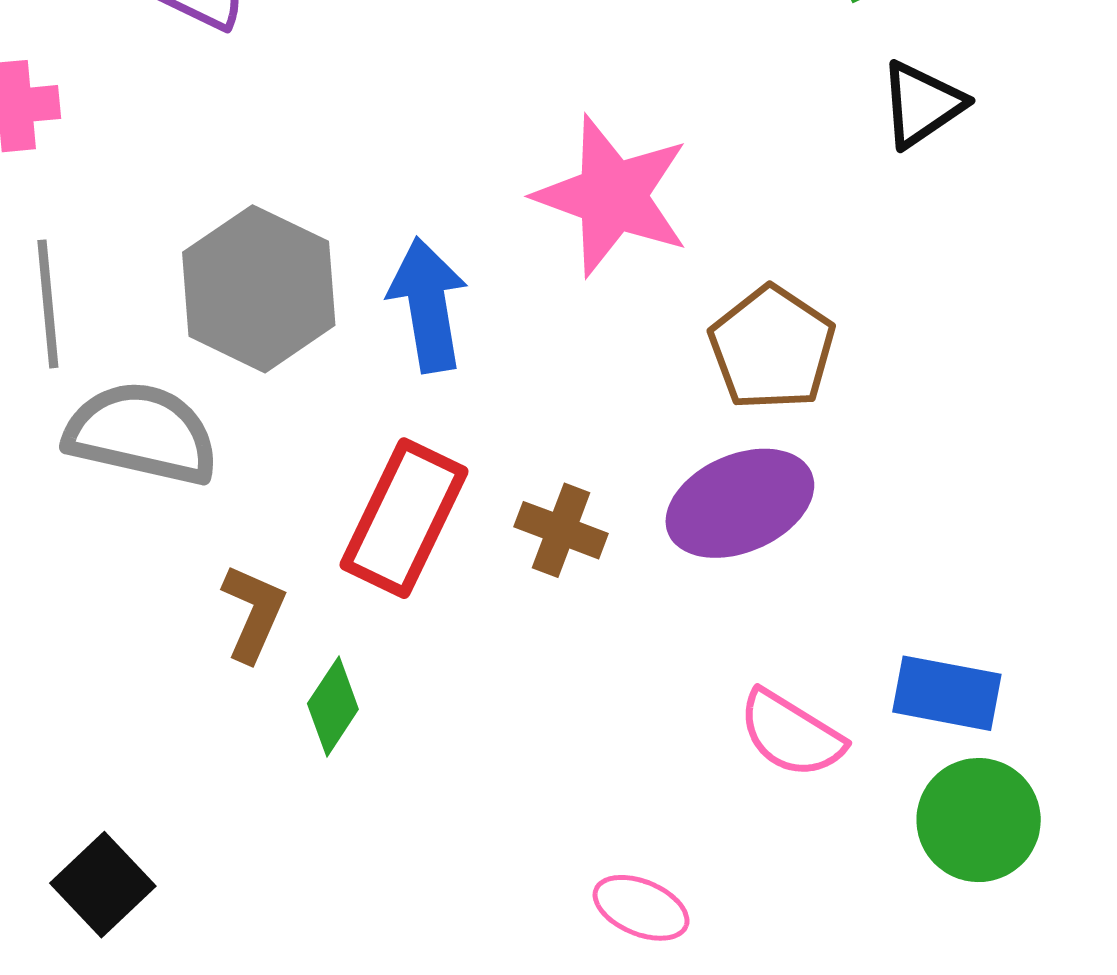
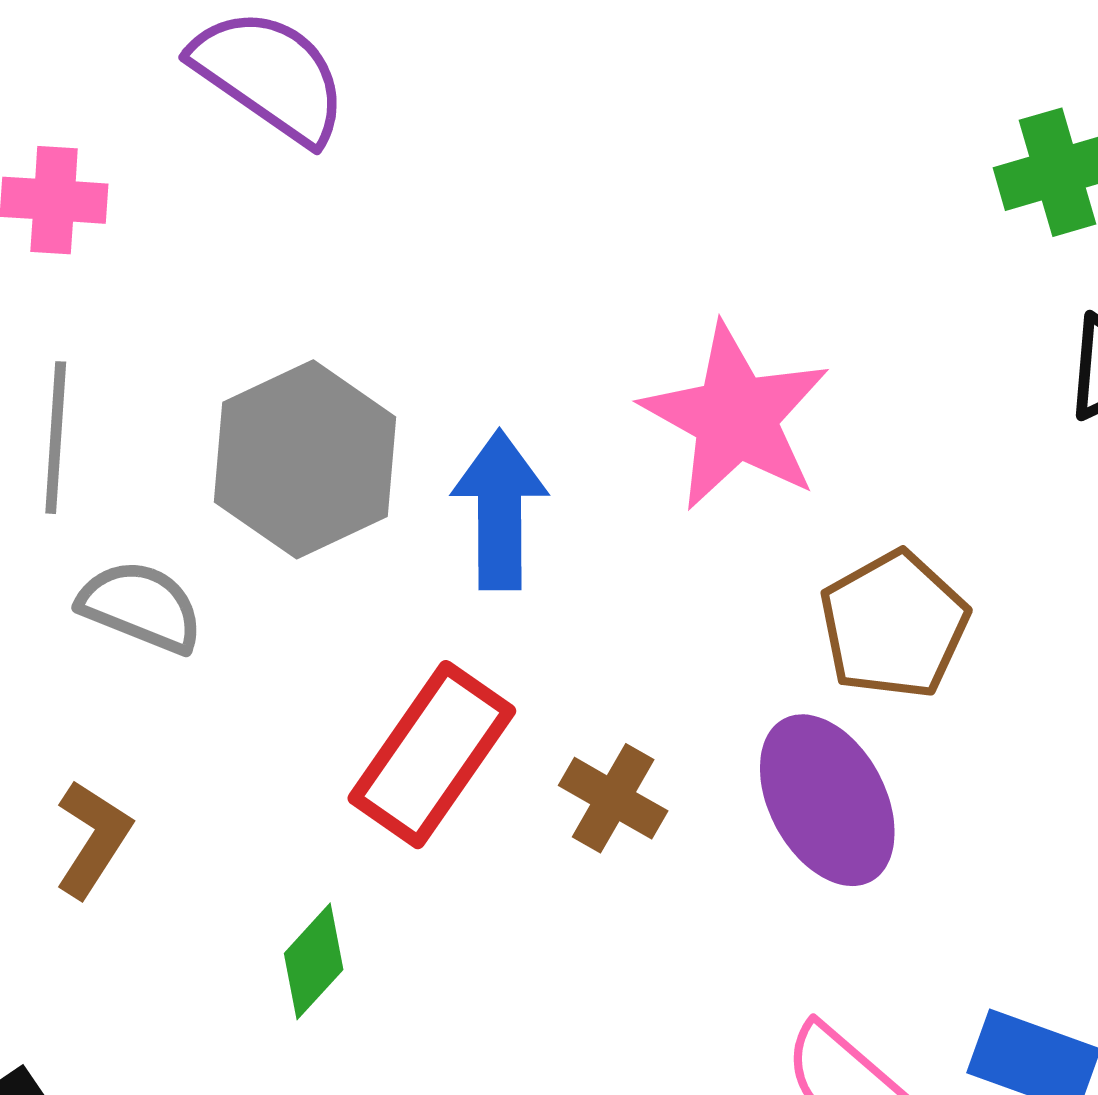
gray semicircle: (142, 433) -> (141, 607), size x0.7
purple ellipse: (740, 503) -> (827, 800), turned 76
brown L-shape: (253, 613) -> (93, 839), moved

